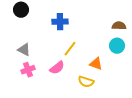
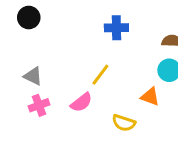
blue cross: (60, 22) -> (116, 28), moved
orange triangle: (96, 64) -> (150, 97), moved

